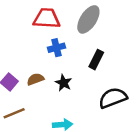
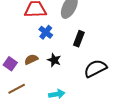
blue cross: (57, 48) -> (46, 32), turned -32

